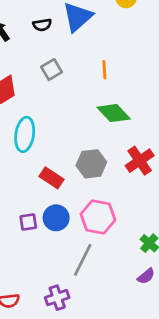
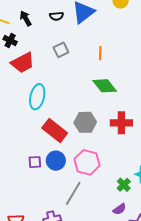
red cross: (140, 161) -> (121, 123), turned 30
red rectangle: (51, 178) -> (55, 131), size x1.4

